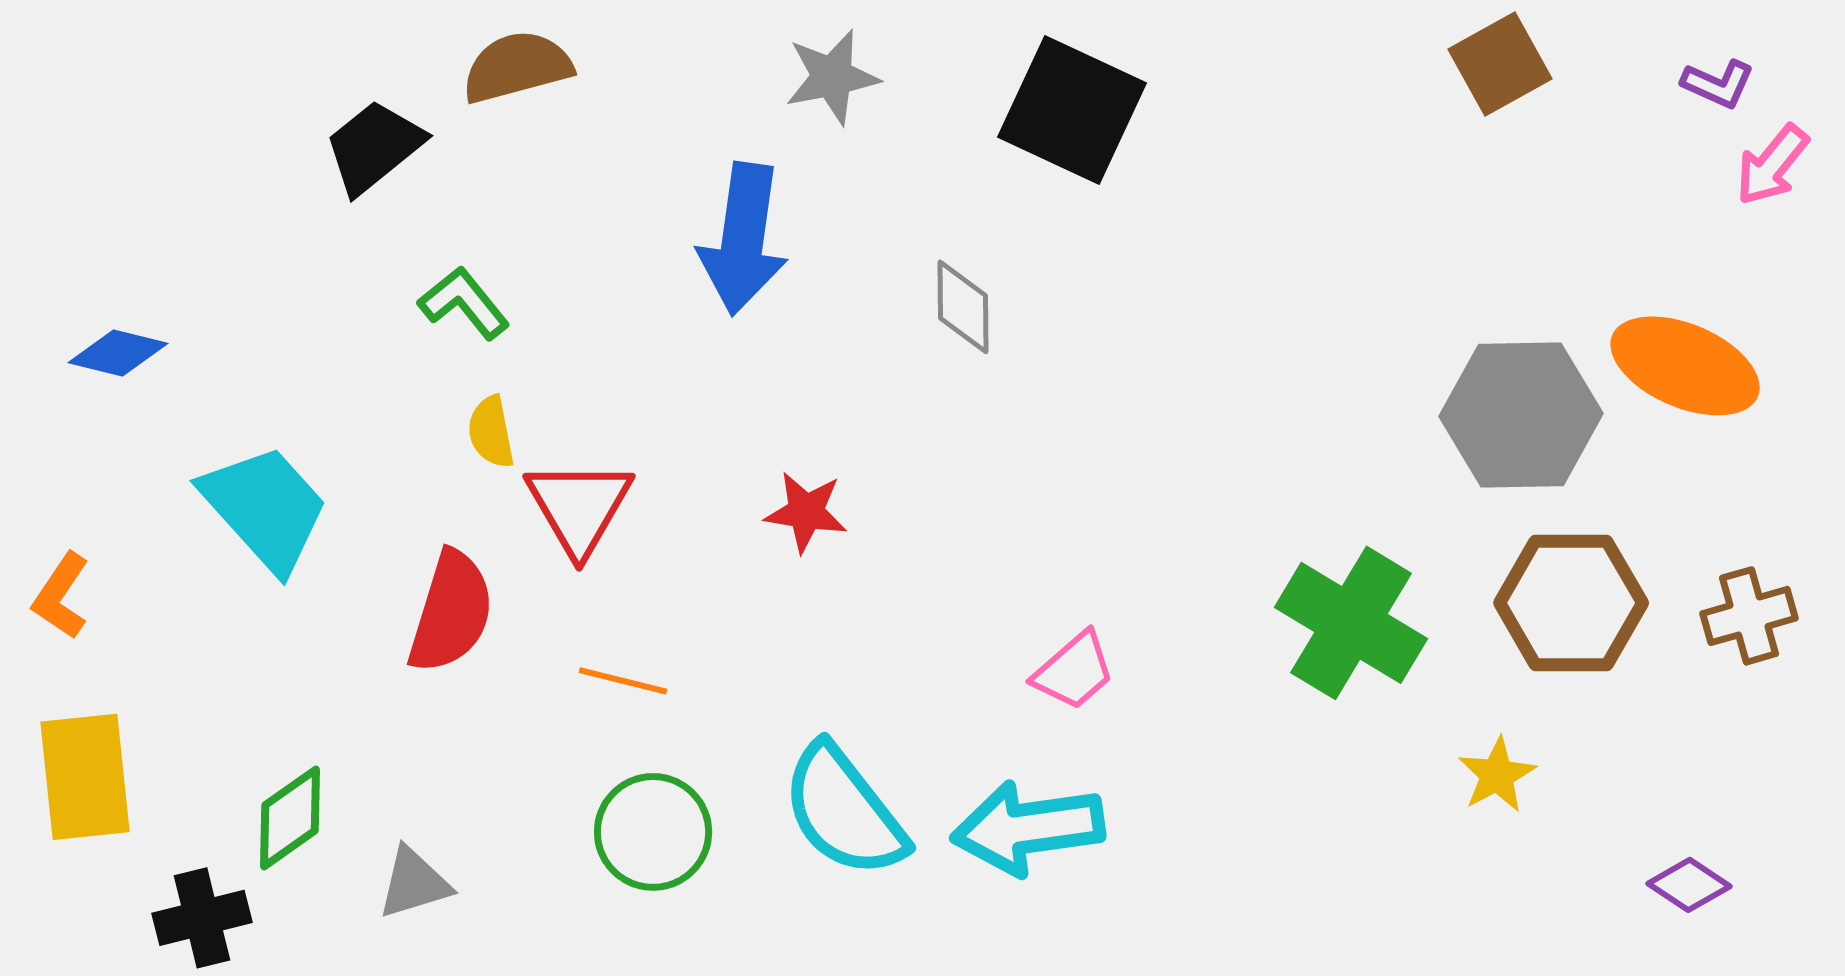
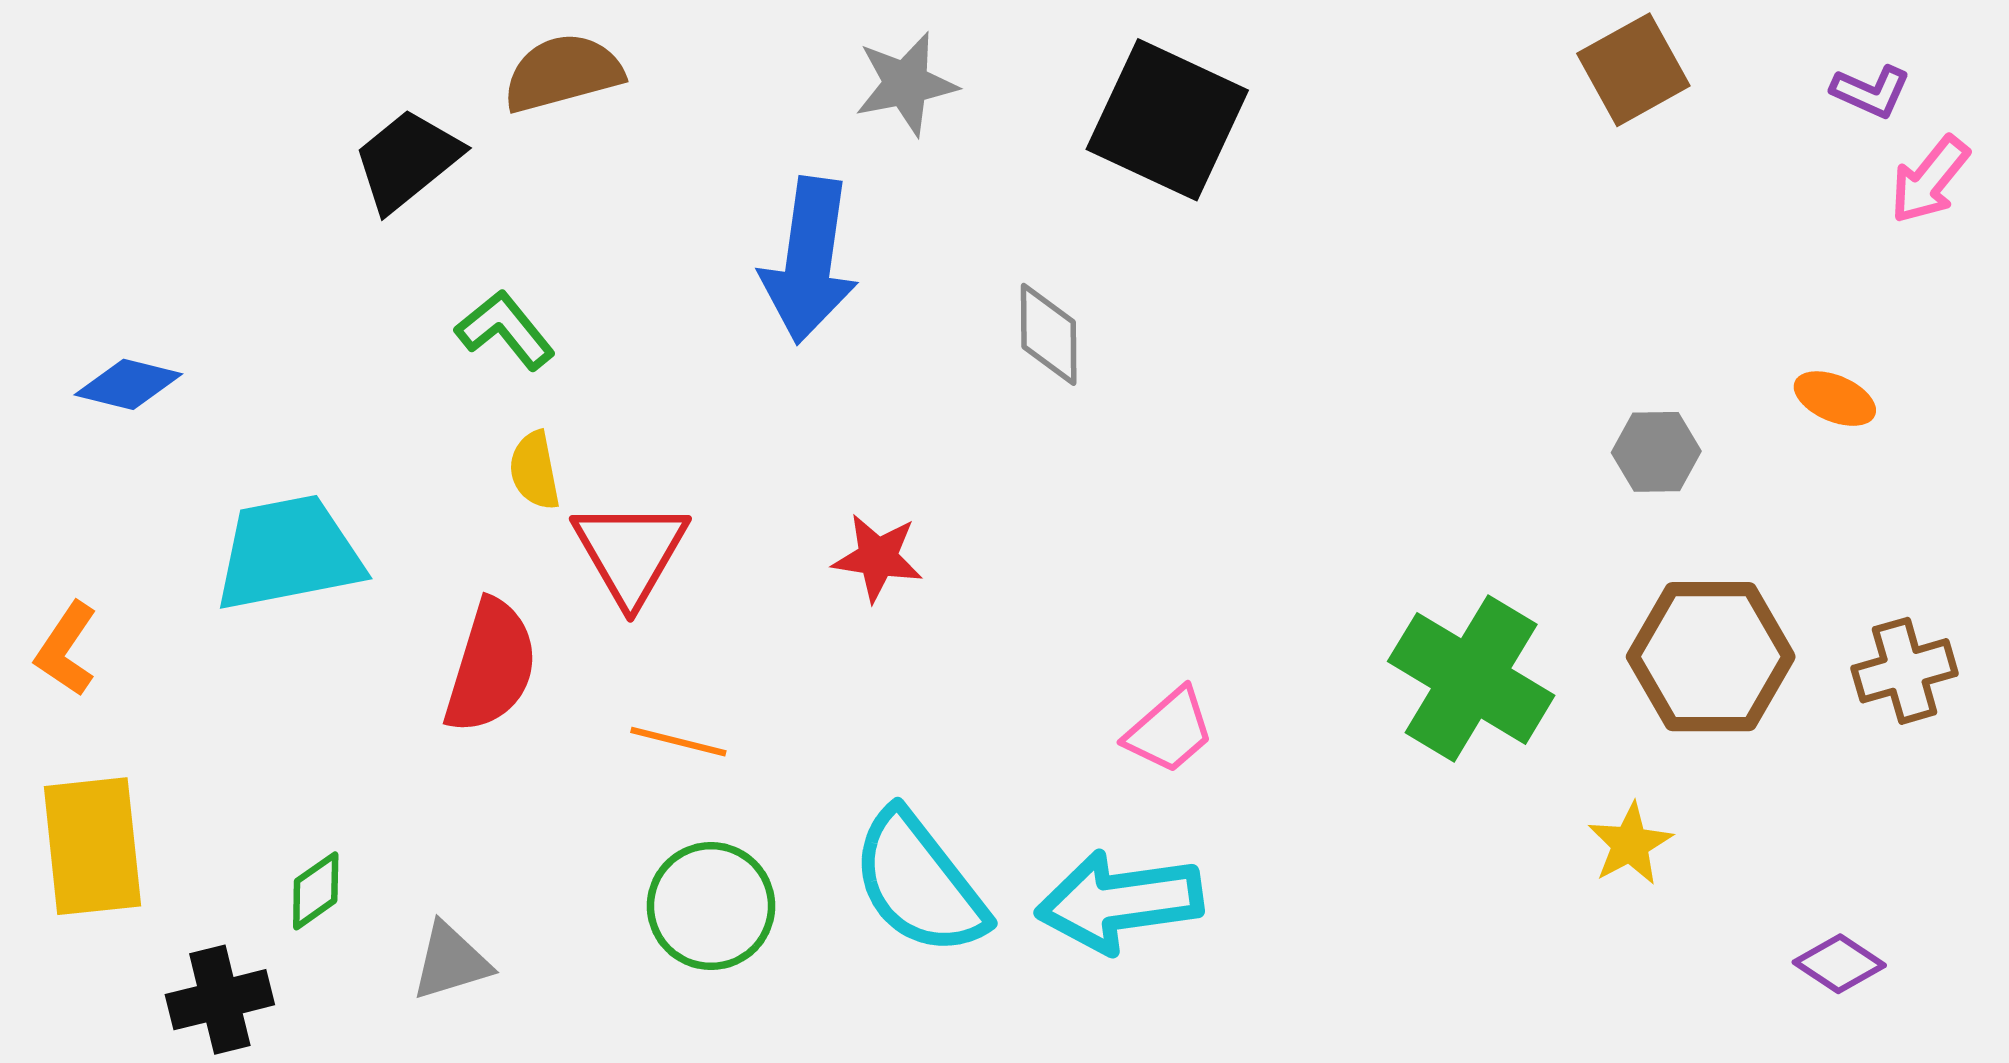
orange ellipse: (1685, 366) -> (1835, 399), size x0.5
gray hexagon: (1521, 415) -> (1656, 452), size x0.5
cyan trapezoid: (265, 508) -> (288, 553), turned -59
green diamond: (290, 818) -> (316, 891), size x0.7

